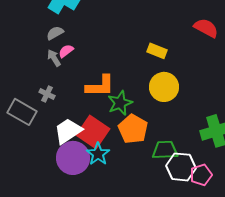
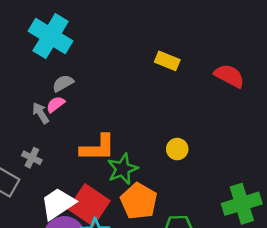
gray semicircle: (55, 33) -> (63, 83), moved
yellow rectangle: (157, 51) -> (167, 61), moved
yellow circle: (164, 87) -> (177, 149), size x0.6

